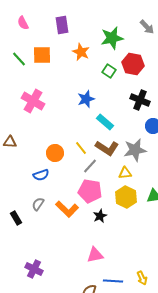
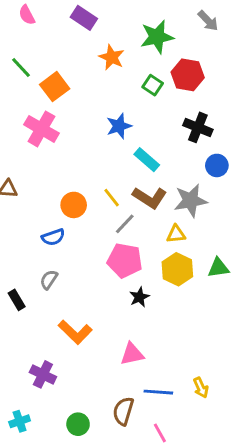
purple rectangle: (62, 25) -> (84, 18), turned -48
orange square: (42, 55) -> (55, 87), moved, turned -36
orange L-shape: (67, 209) -> (75, 332), moved

